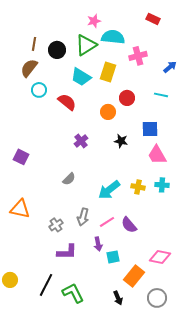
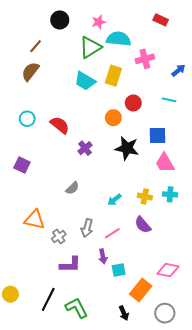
brown line: (34, 44) -> (36, 46), turned 32
black circle: (57, 50) -> (60, 20), moved
cyan circle: (39, 90) -> (27, 119), moved
red semicircle: (67, 102) -> (60, 125), moved
black star: (121, 141) -> (127, 148), size x1.6
cyan arrow: (109, 190) -> (114, 200), size x0.6
orange triangle: (20, 209) -> (35, 220), moved
purple semicircle: (129, 225) -> (143, 225), moved

